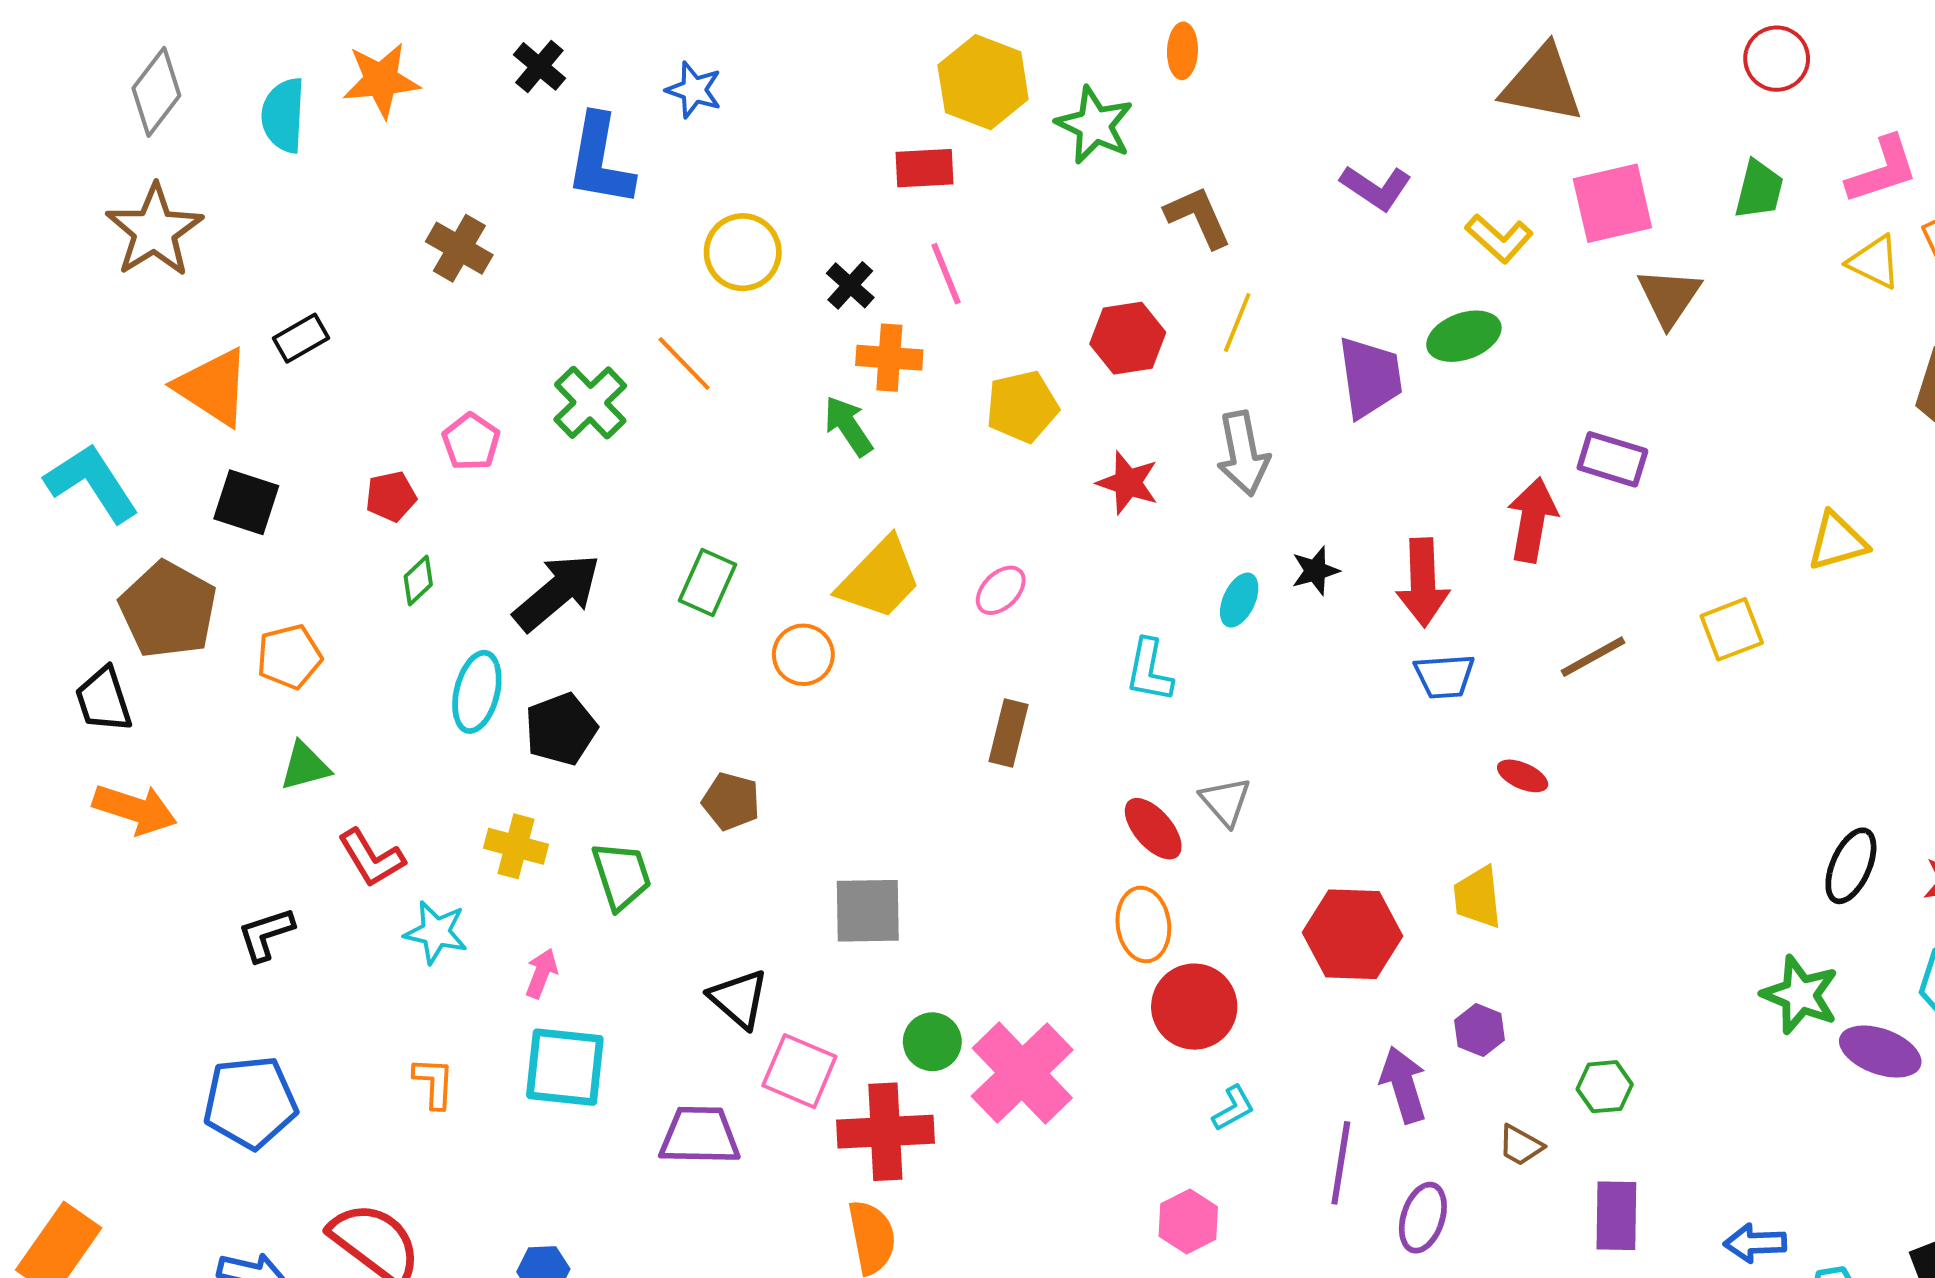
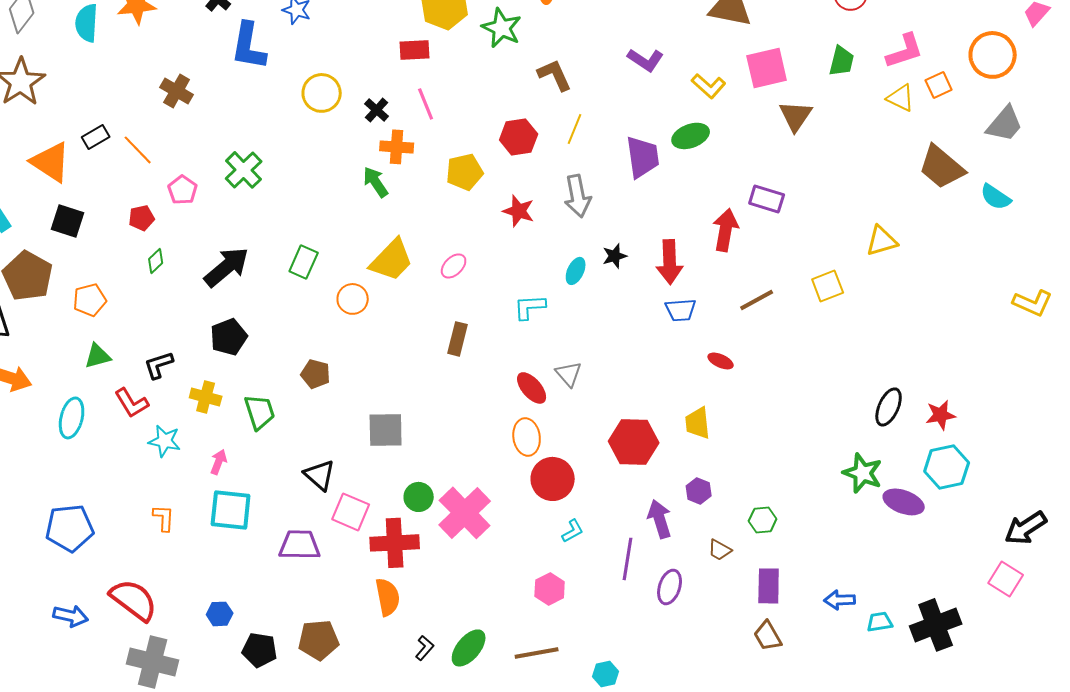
orange line: (684, 364) -> (138, 150), moved
cyan L-shape: (1149, 670) -> (530, 307), turned 76
cyan ellipse: (477, 692) -> (72, 418), moved
black L-shape: (266, 934) -> (159, 365), moved

